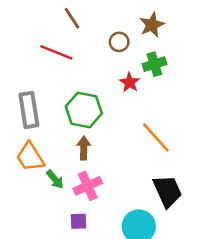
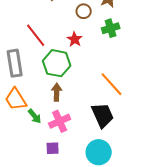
red line: (56, 52) -> (36, 35), moved, turned 30
red star: (130, 82) -> (75, 39), moved
black trapezoid: (168, 191) -> (103, 115), moved

